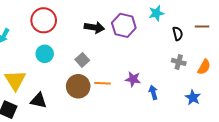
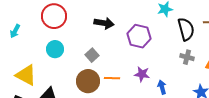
purple hexagon: (124, 25) -> (139, 36), moved
black semicircle: (178, 33) -> (186, 29), size x1.6
yellow triangle: (15, 80) -> (26, 75), turned -30

